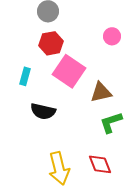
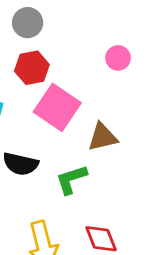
green L-shape: (111, 122) -> (71, 179), moved

